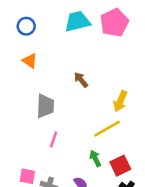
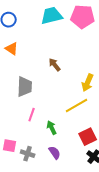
pink pentagon: (114, 23) -> (83, 17), turned 30
green arrow: (95, 158) -> (52, 128), moved

